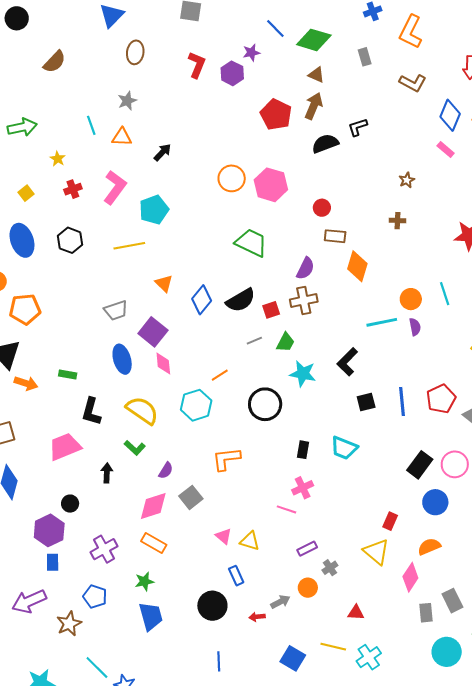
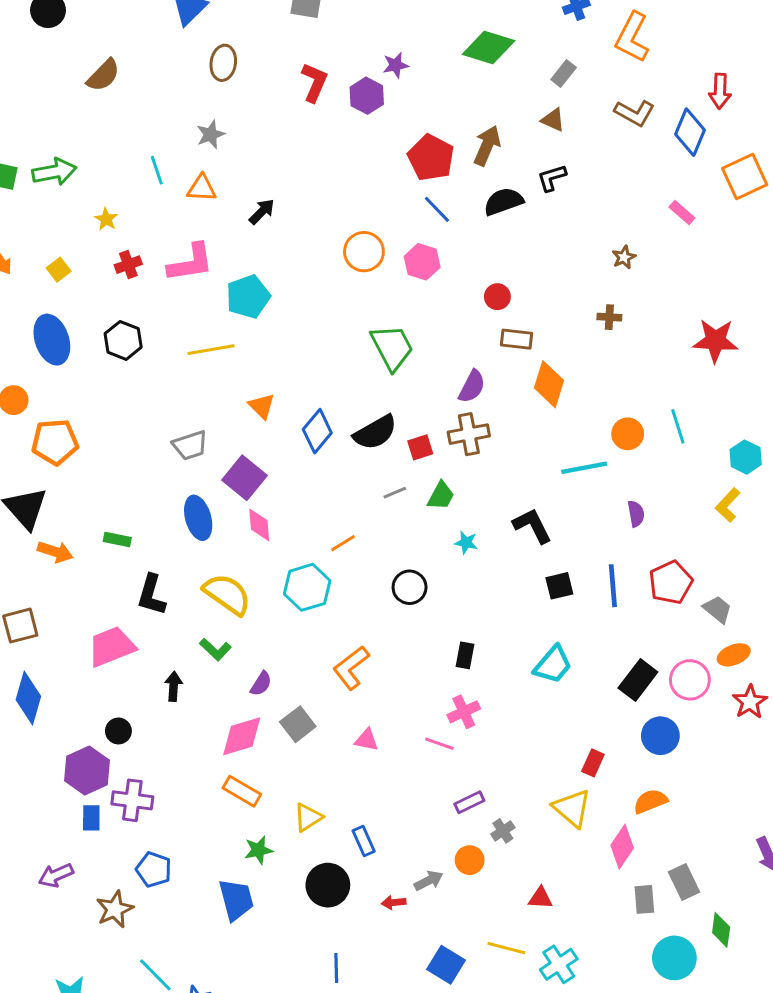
blue line: (275, 28) -> (437, 209), moved
gray rectangle: (365, 57) -> (564, 74), turned 54
brown triangle: (316, 75) -> (553, 120), moved
blue diamond: (450, 115) -> (690, 132), moved
pink hexagon: (271, 185) -> (422, 262), size x0.7
pink L-shape: (115, 187) -> (191, 263), turned 44
green trapezoid: (251, 243) -> (392, 347), turned 36
purple semicircle: (415, 327) -> (636, 514), moved
black L-shape: (347, 362) -> (532, 526), turned 108
cyan star: (303, 374) -> (466, 543), size x0.6
black circle: (265, 404) -> (410, 587), size x0.7
cyan trapezoid: (344, 448) -> (553, 665), moved, turned -72
orange L-shape: (226, 459) -> (351, 668), turned -32
pink triangle: (224, 536) -> (367, 740), moved, turned -30
yellow triangle: (250, 541) -> (308, 817), moved, turned -50
purple cross: (104, 549) -> (132, 800), moved, turned 36
green star: (144, 581) -> (259, 850), moved
purple arrow: (29, 601) -> (56, 875), size x0.7

